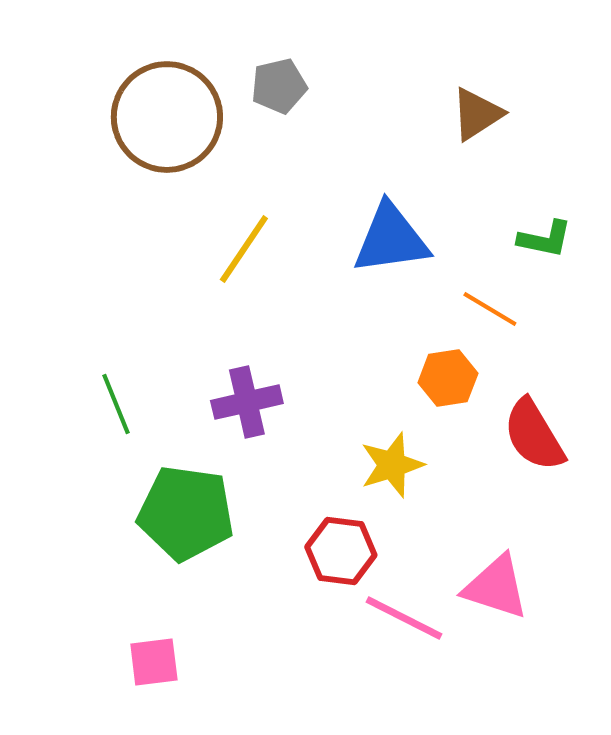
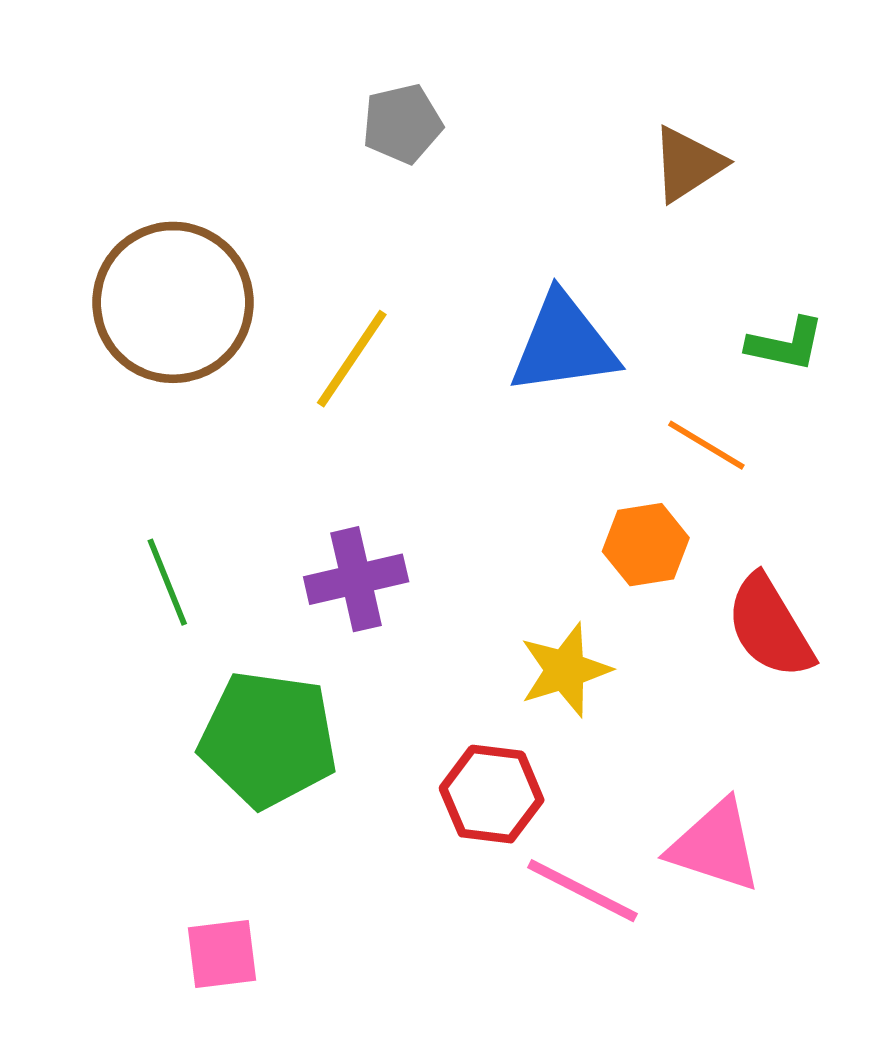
brown circle: (167, 117) -> (173, 302), moved

